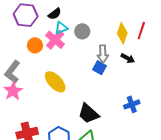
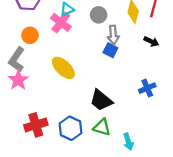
gray circle: (82, 31) -> (99, 15), moved
orange circle: (35, 45) -> (30, 35), moved
black arrow: (128, 58) -> (151, 41), moved

